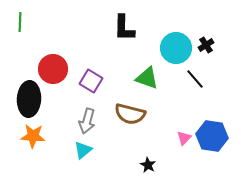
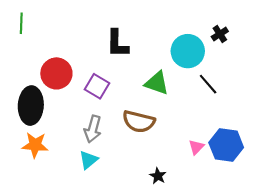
black L-shape: (124, 28) -> (117, 44), moved
black cross: (206, 45) -> (220, 34), moved

